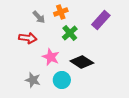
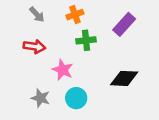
gray arrow: (39, 17) -> (37, 15), moved
green cross: (70, 33) -> (86, 40), turned 35
black diamond: (82, 62) -> (124, 78), moved, turned -30

